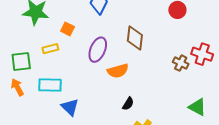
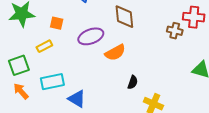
purple ellipse: (98, 50) -> (91, 36), turned 60

